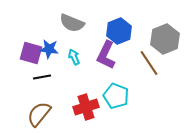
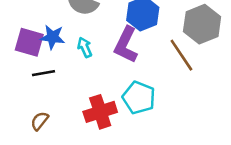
brown semicircle: (39, 114) -> (40, 121), size x0.6

